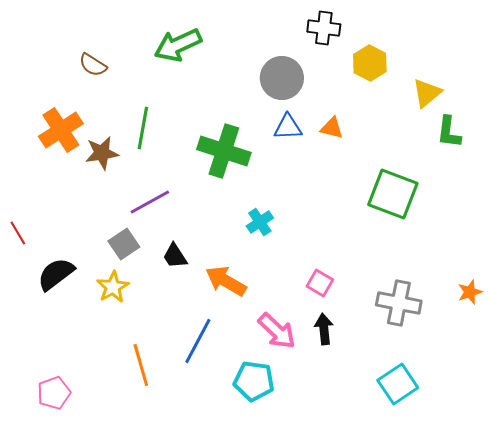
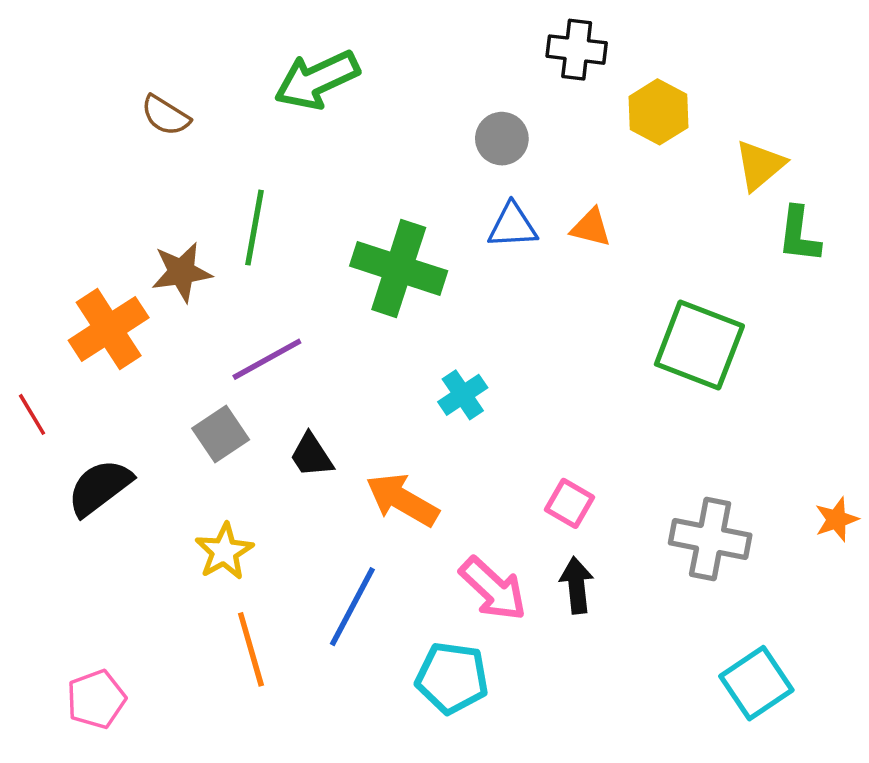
gray circle: (282, 78) -> (502, 139), size x0.7
orange cross: (61, 130) -> (109, 329), moved
yellow star: (113, 287) -> (224, 551), moved
cyan square: (398, 384) -> (756, 683), moved

